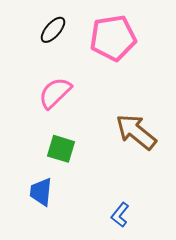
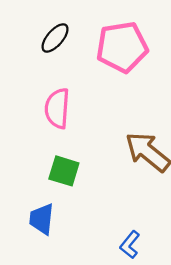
pink semicircle: (55, 93) -> (57, 108), turned -42

